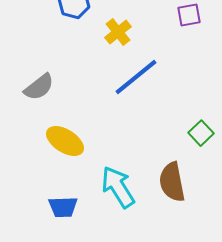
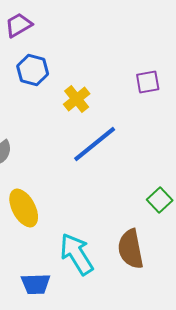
yellow ellipse: (65, 141) -> (24, 208), turned 30
blue trapezoid: (63, 207) -> (36, 284), moved

